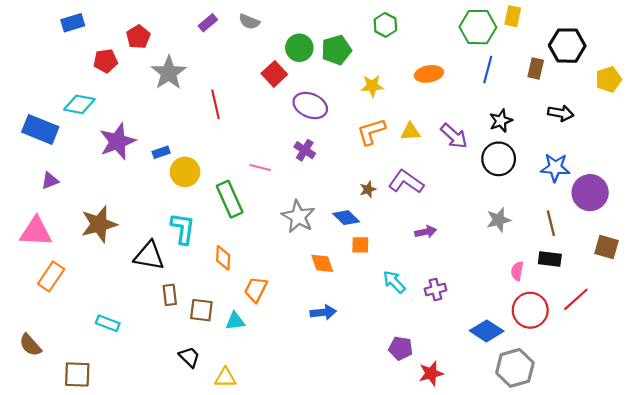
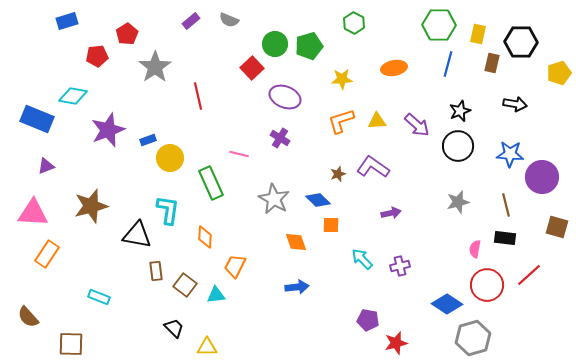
yellow rectangle: (513, 16) -> (478, 34), moved
brown square: (201, 310) -> (185, 285), turned 30

